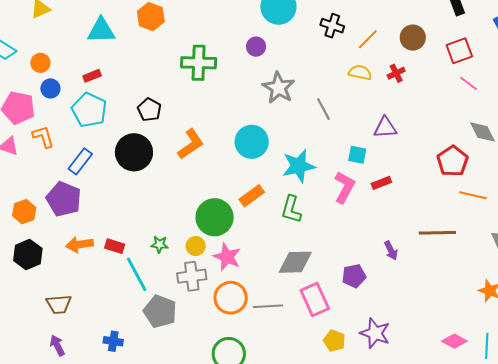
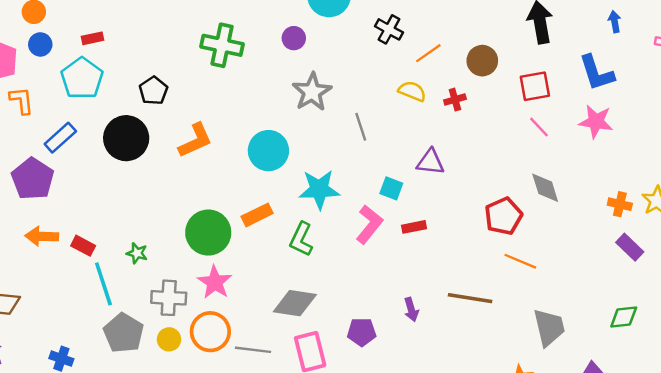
yellow circle: (196, 246) -> (169, 339), moved

